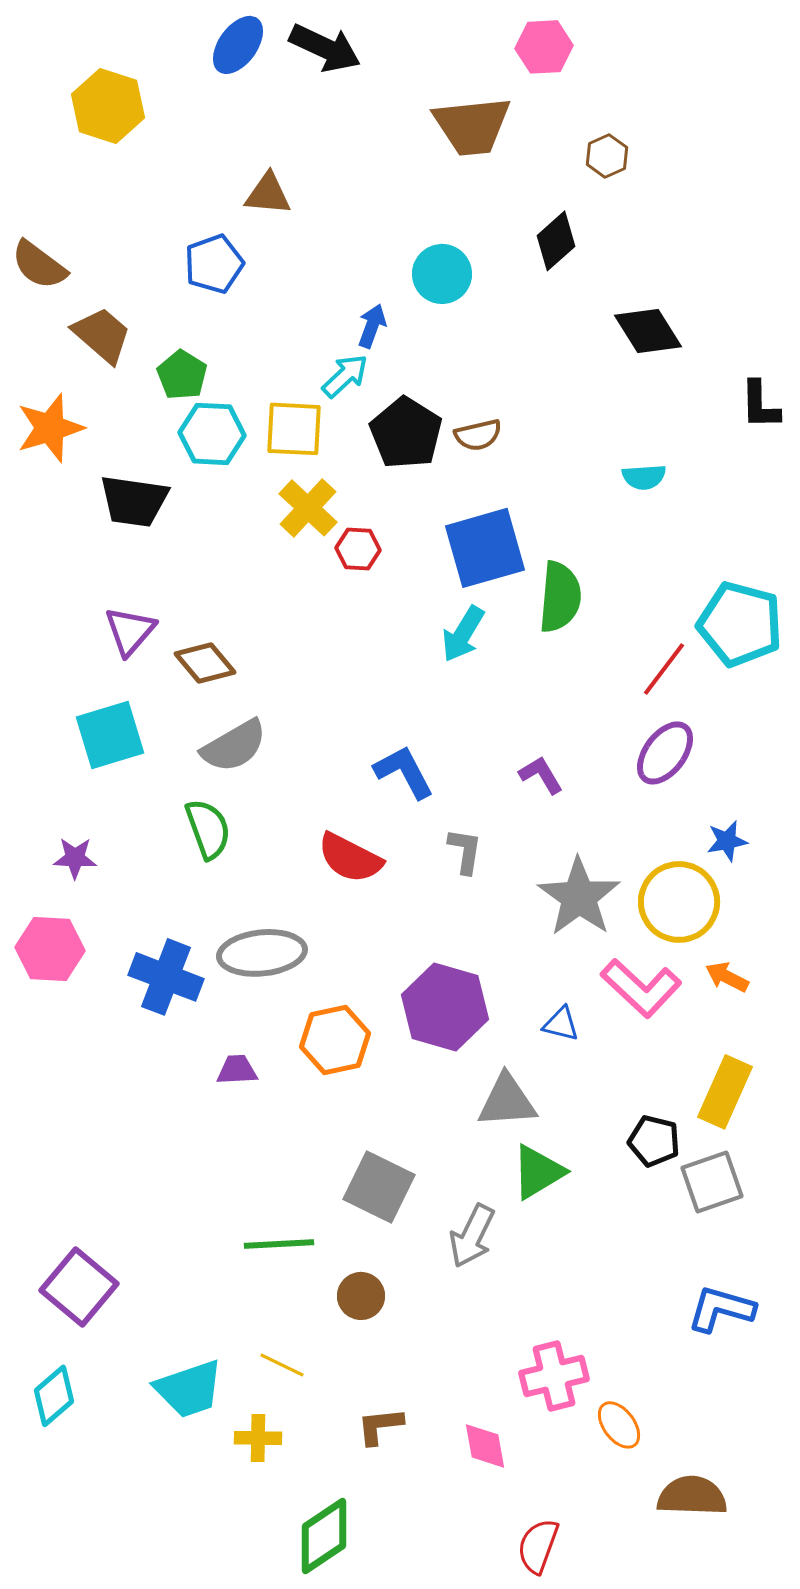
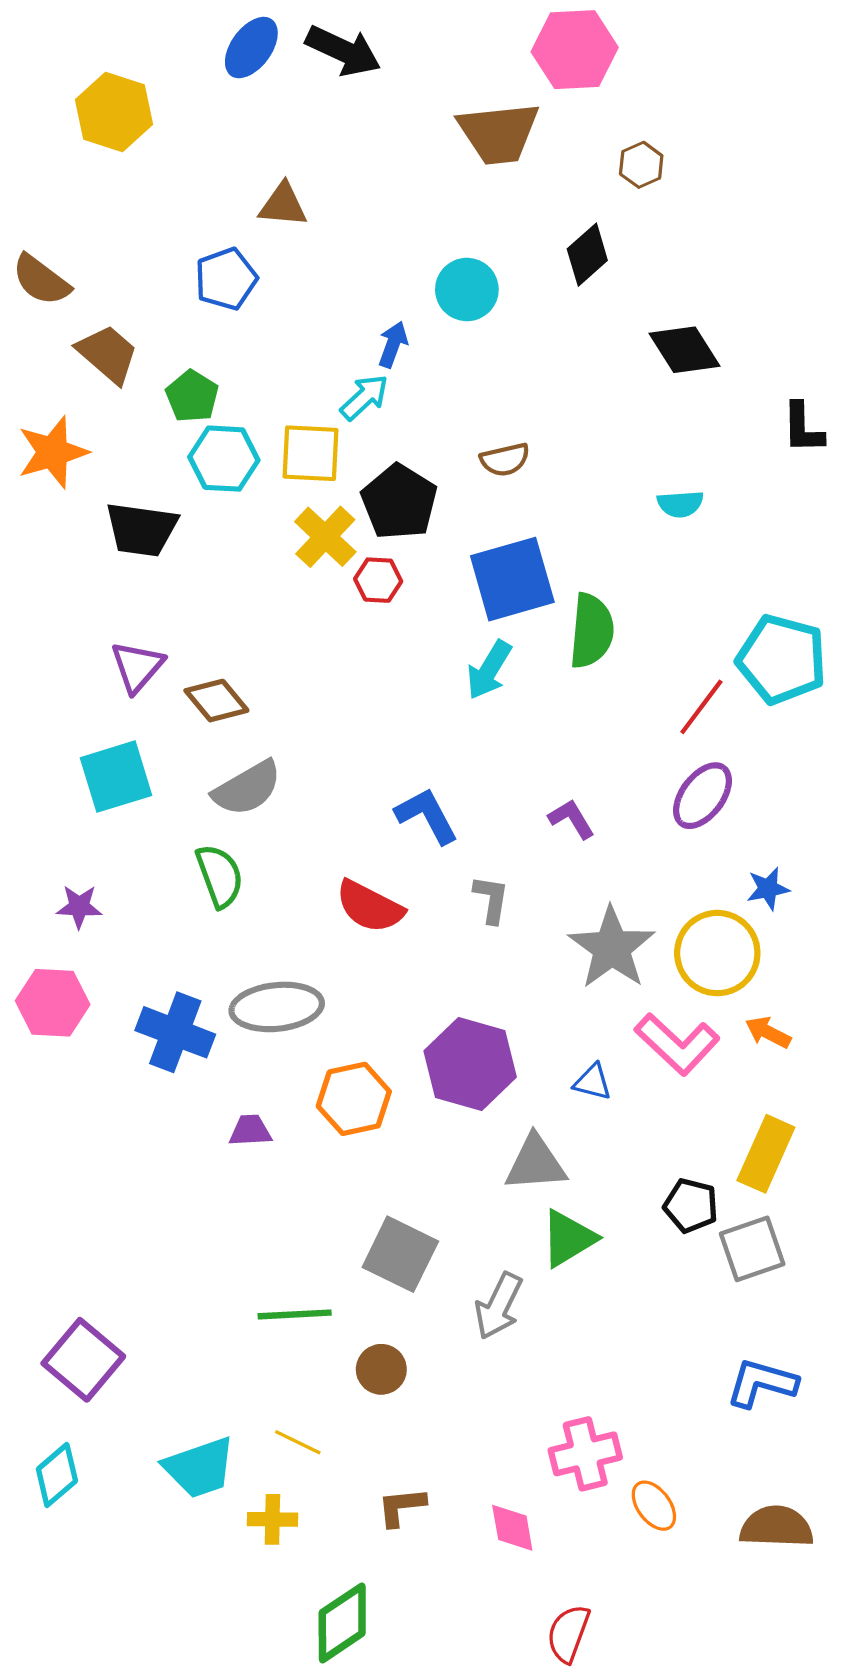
pink hexagon: (544, 47) -> (575, 50), size x1.4
black pentagon: (406, 433) -> (399, 502), moved
brown semicircle: (692, 1496) -> (776, 1527), moved

